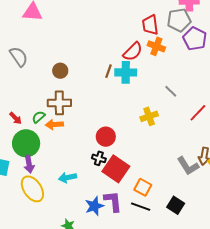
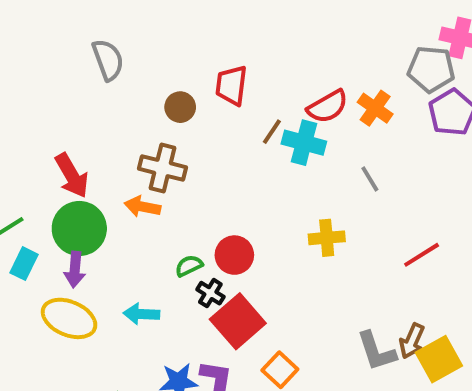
red trapezoid: (150, 25) -> (231, 85), moved
gray line: (171, 91) -> (370, 179), moved
green semicircle: (39, 117) -> (189, 266), moved
red arrow: (16, 118) -> (72, 176), size x1.6
yellow ellipse: (32, 189) -> (69, 318), turned -48

